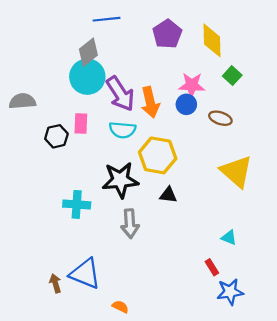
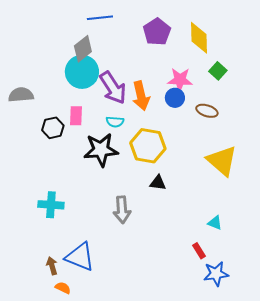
cyan semicircle: (122, 130) -> (115, 122), size x0.7
black star: (120, 180) -> (101, 150), moved
cyan cross: (77, 204) -> (51, 205), moved
orange semicircle: (120, 307) -> (63, 288), moved

